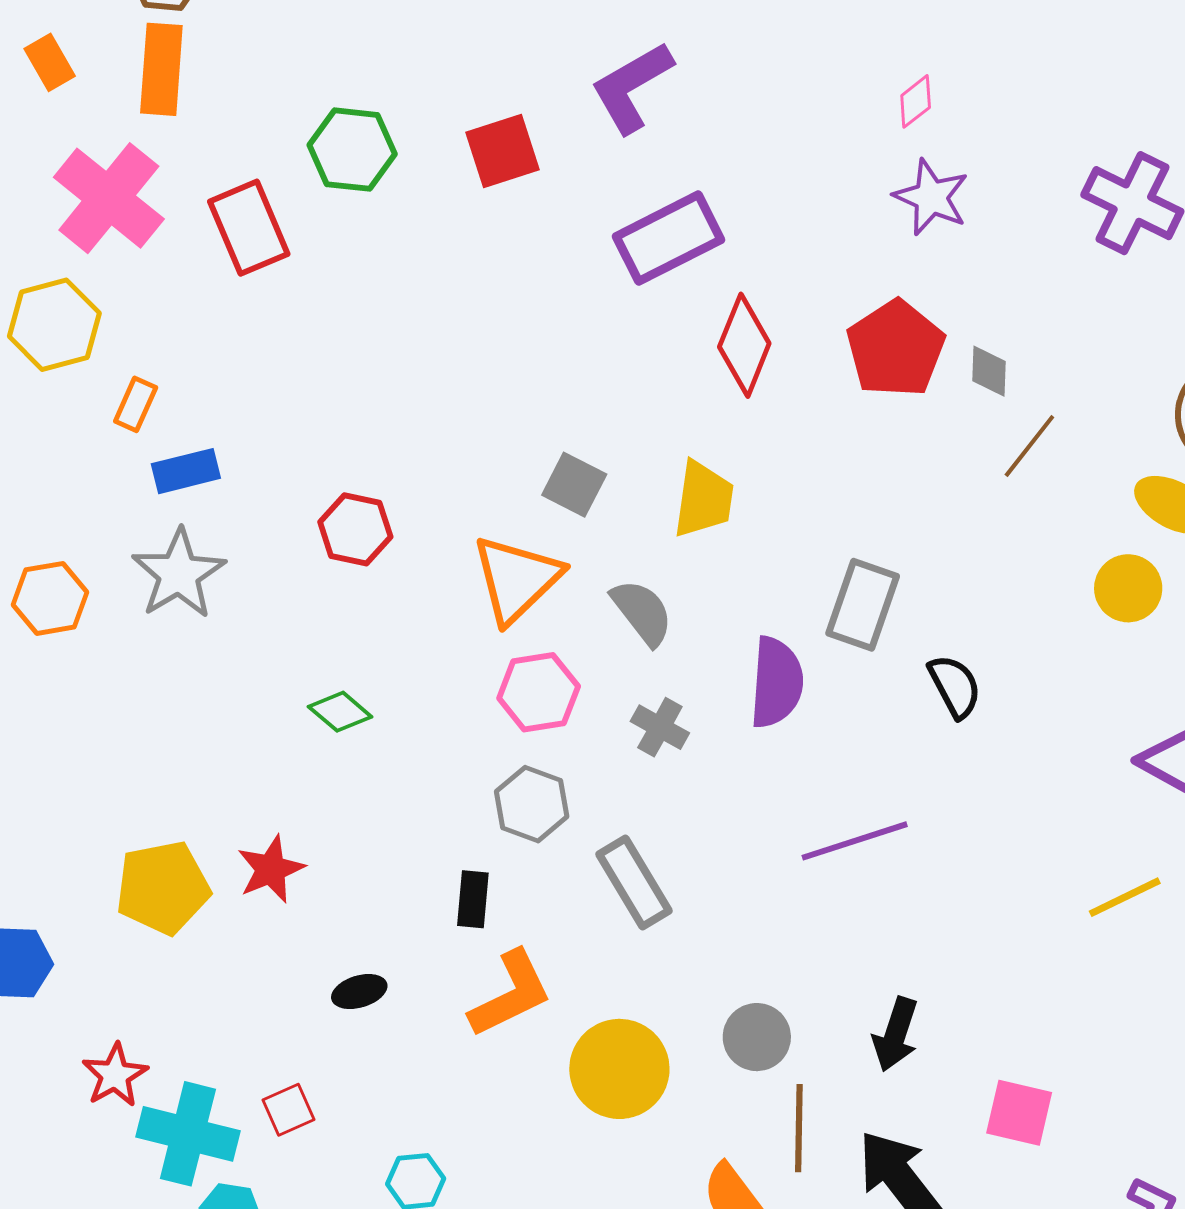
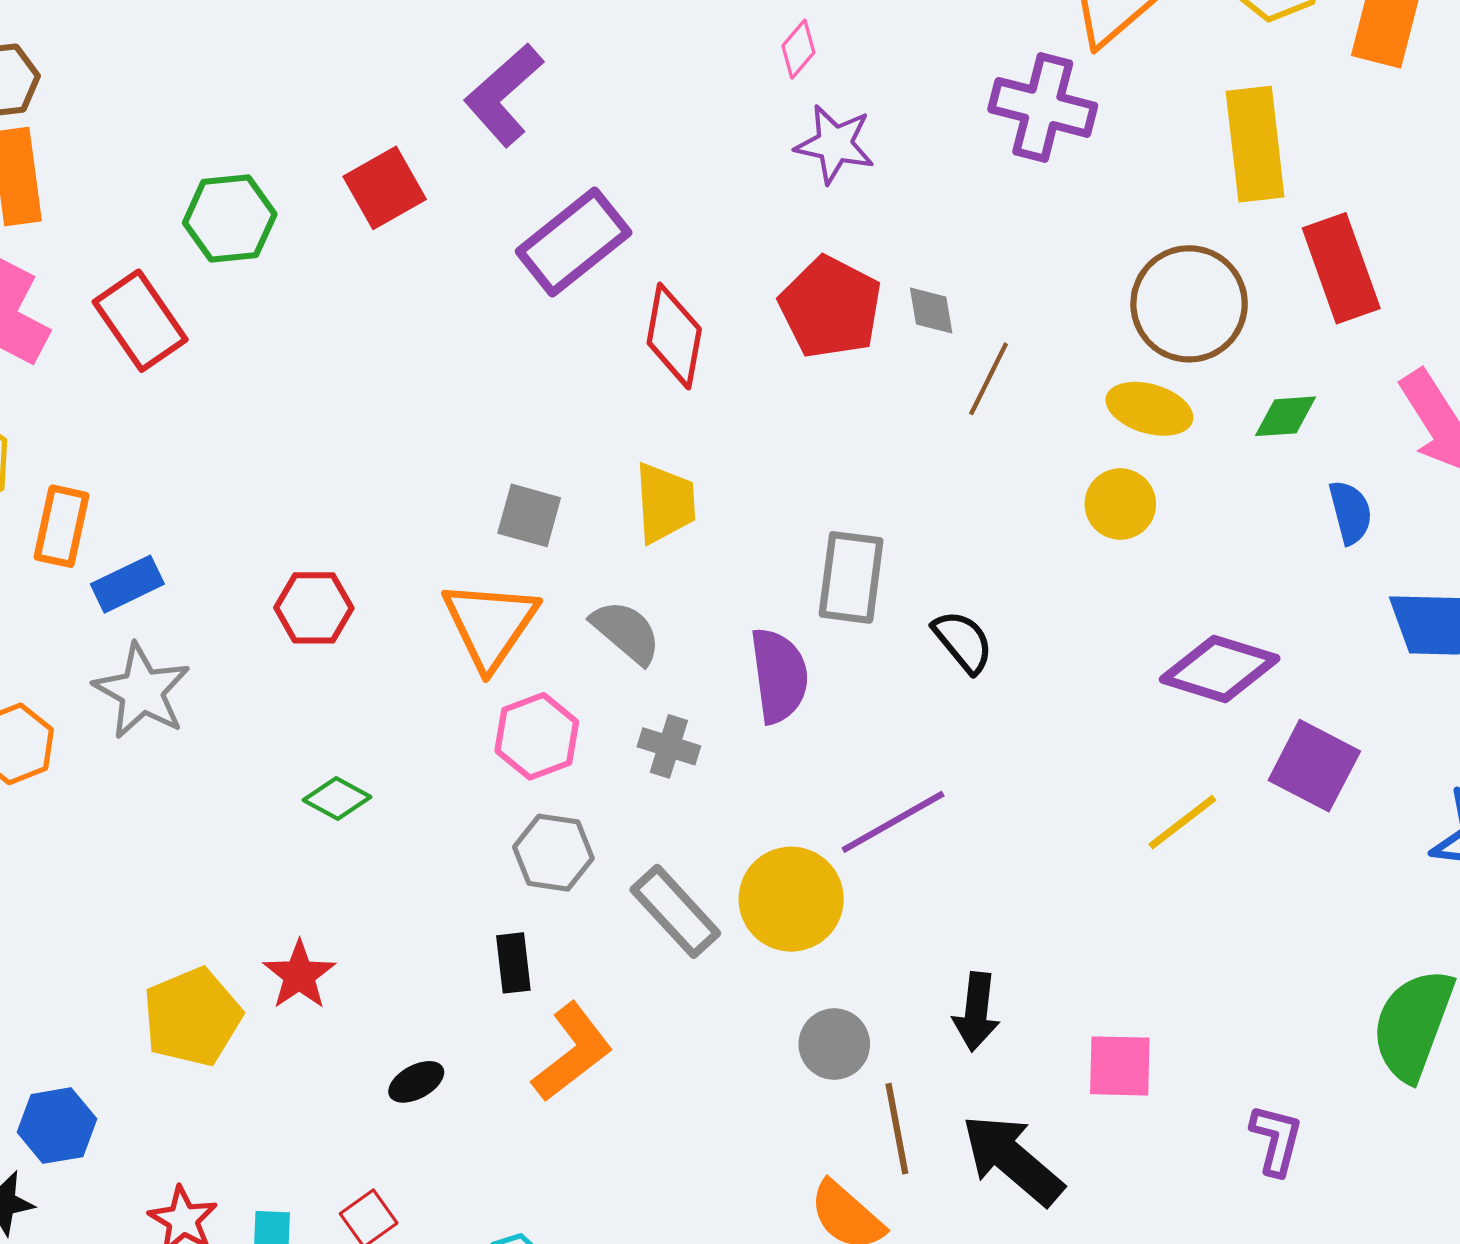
orange rectangle: (136, 404) -> (62, 526), size x1.4
yellow circle: (619, 1069) -> (791, 899), moved

